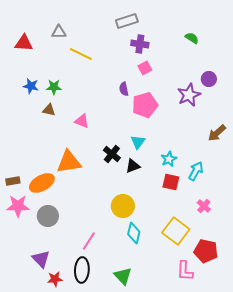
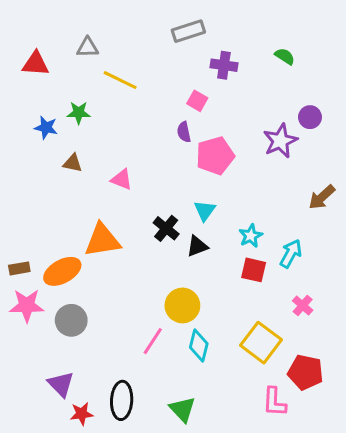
purple cross: (140, 44) -> (224, 65), moved
pink square: (145, 68) -> (197, 101), moved, turned -32
green star: (54, 87) -> (79, 113), moved
pink line: (89, 241) -> (153, 341), moved

